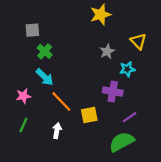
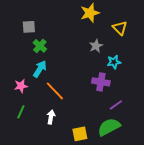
yellow triangle: (138, 41) -> (120, 28), moved
cyan arrow: (45, 77) -> (40, 69), turned -102
yellow square: (89, 115) -> (80, 134), moved

